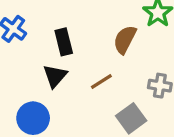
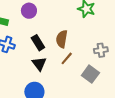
brown semicircle: (125, 40) -> (62, 39), moved

